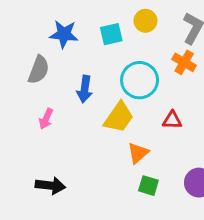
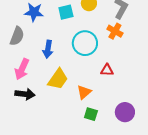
yellow trapezoid: (119, 117) -> (58, 79), moved
pink arrow: (46, 119) -> (22, 69), size x1.5
black arrow: (50, 186) -> (25, 94), moved

